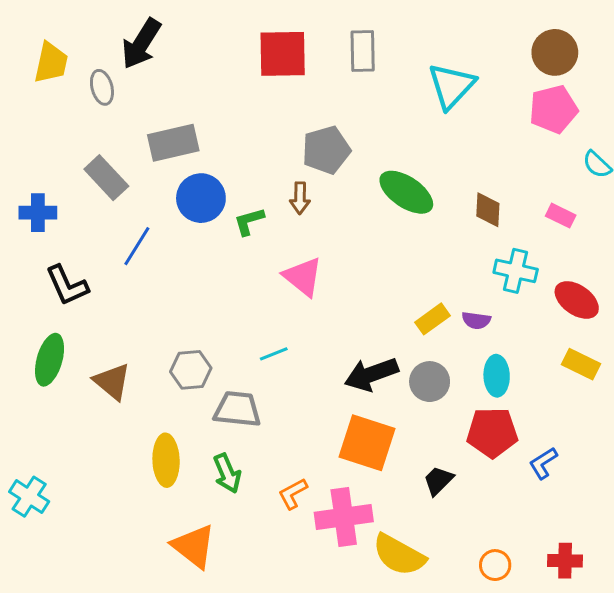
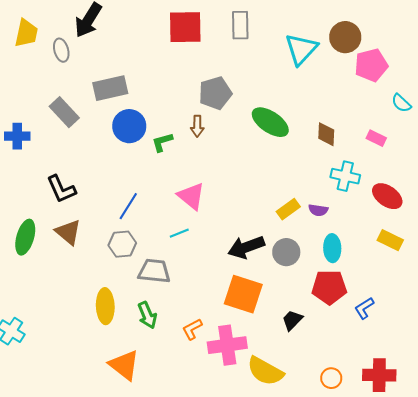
brown circle: (555, 52) -> (345, 37), moved
blue line: (137, 246) -> (128, 206), moved
pink triangle: (303, 277) -> (191, 196), moved
black L-shape: (67, 285) -> (61, 189), moved
brown triangle: (112, 382) -> (68, 232), moved
red cross: (565, 561) -> (379, 375), size x1.4

